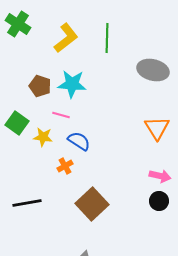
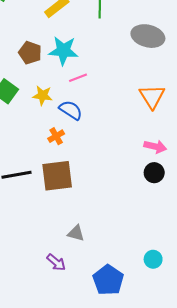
pink line: (61, 115) -> (78, 78), moved, turned -36
yellow star: (43, 137) -> (43, 95), moved
brown square: (92, 204) -> (57, 176), moved, turned 36

